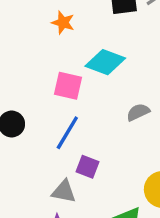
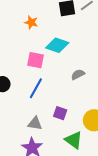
purple square: (88, 167) -> (60, 113), moved

